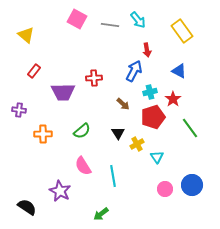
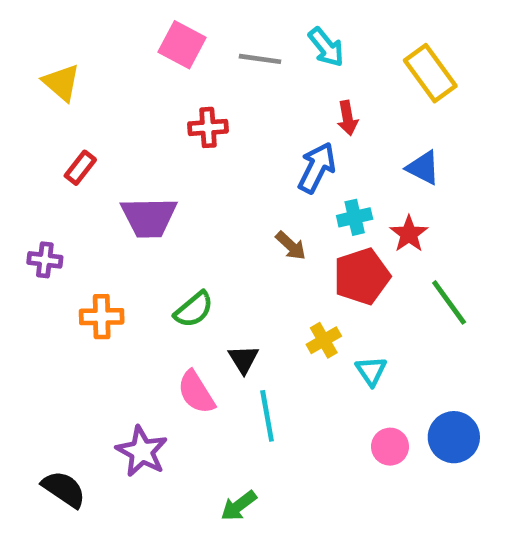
red cross: (94, 78) -> (208, 127), moved
black triangle: (118, 133) -> (243, 359), moved

